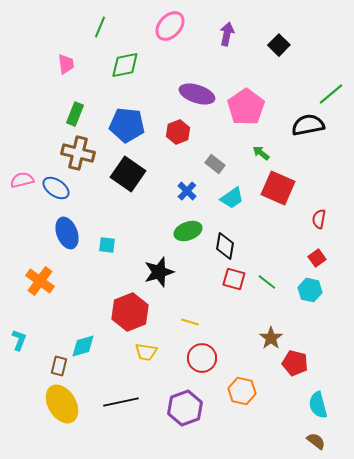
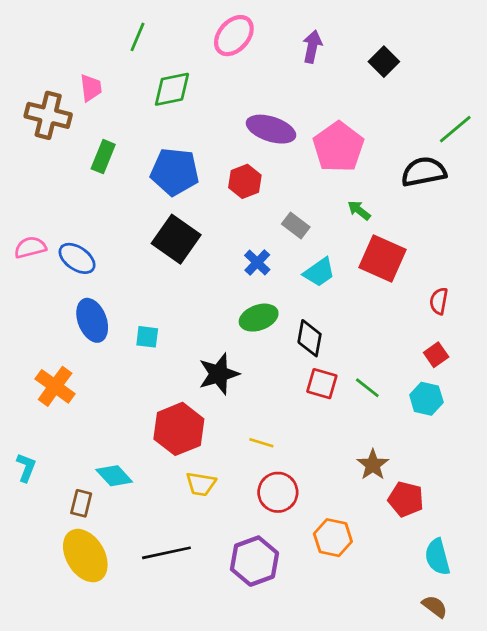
brown cross: (78, 153) -> (48, 115), moved
cyan diamond: (83, 346) -> (114, 476), turned 64

